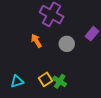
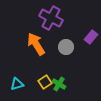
orange arrow: (36, 41) -> (36, 44), size x1.6

